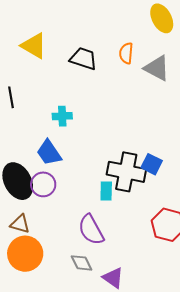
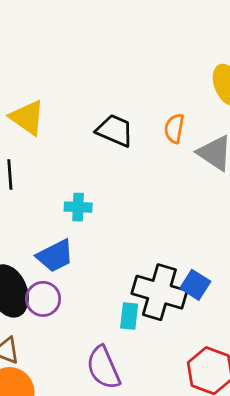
yellow triangle: (34, 46) -> (27, 118), moved
blue trapezoid: (49, 153) -> (55, 256), turned -88

